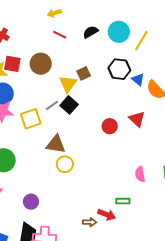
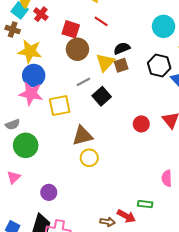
black semicircle: (91, 32) -> (122, 48), moved
red square: (12, 64) -> (71, 29), moved
yellow triangle: (68, 84) -> (105, 62), moved
gray line: (52, 105) -> (83, 82), moved
brown triangle: (56, 144) -> (82, 136), turned -30

